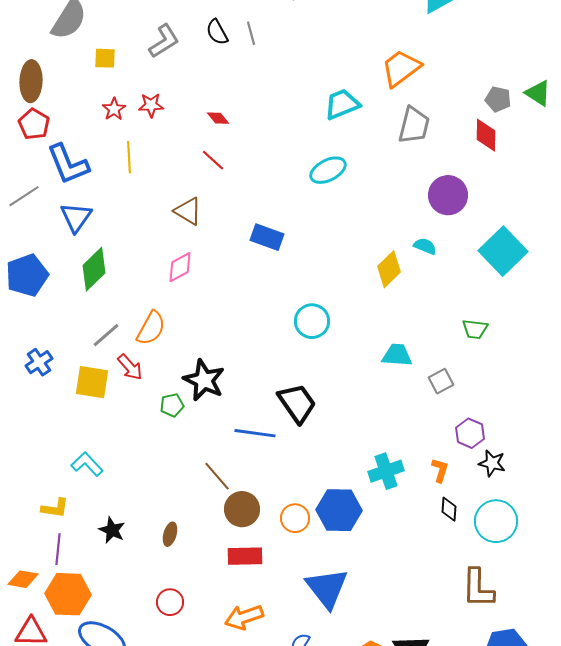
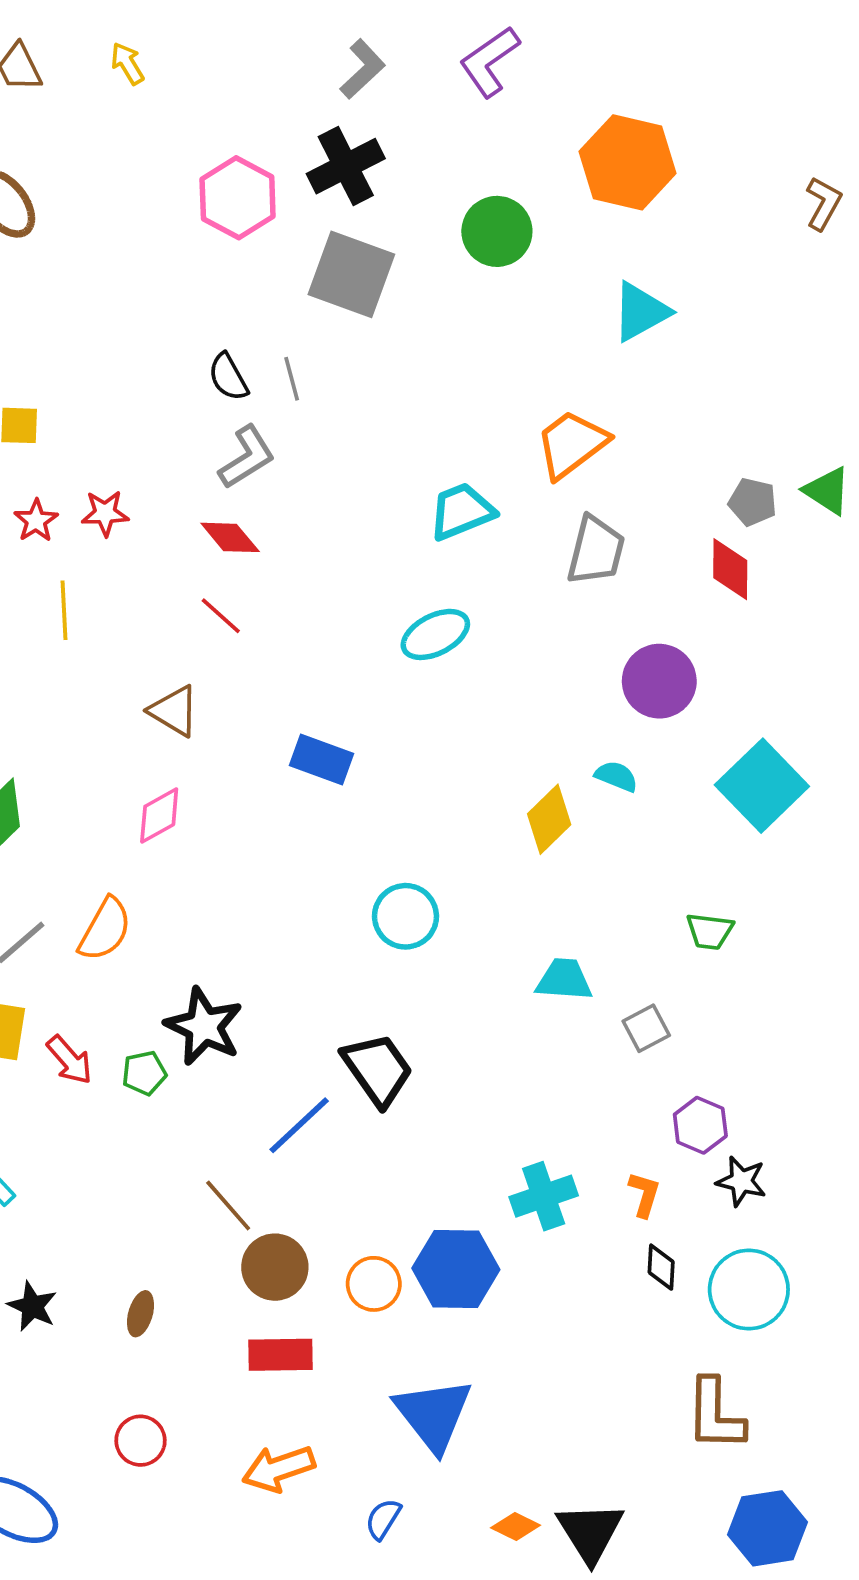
gray L-shape: (164, 41) -> (247, 457), moved
red diamond: (218, 118) -> (230, 537), size x1.4
red arrow: (130, 367) -> (70, 1060), moved
blue line: (255, 433) -> (299, 1125), turned -51

